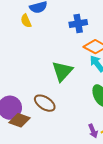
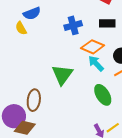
brown ellipse: (45, 103) -> (34, 100), moved, turned 70

